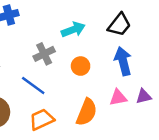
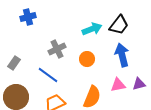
cyan arrow: (73, 30) -> (92, 29), moved

